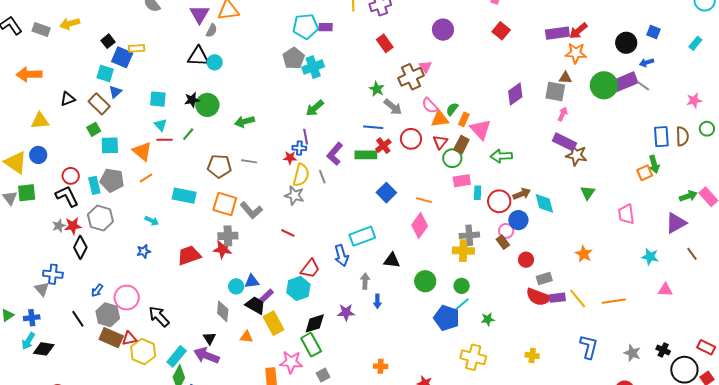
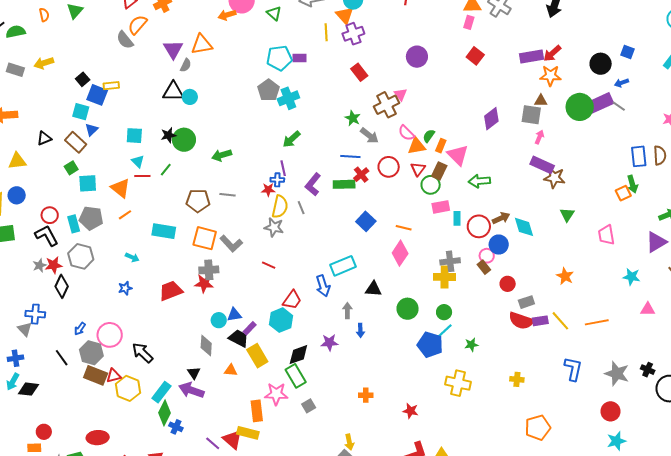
gray star: (632, 353) -> (617, 374), size x1.4

